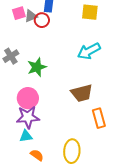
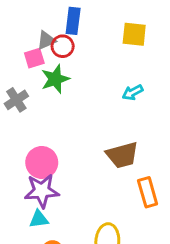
pink square: (19, 13) -> (34, 58), moved
cyan arrow: (89, 51) -> (133, 92), size x0.6
green star: (37, 67) -> (55, 79), moved

